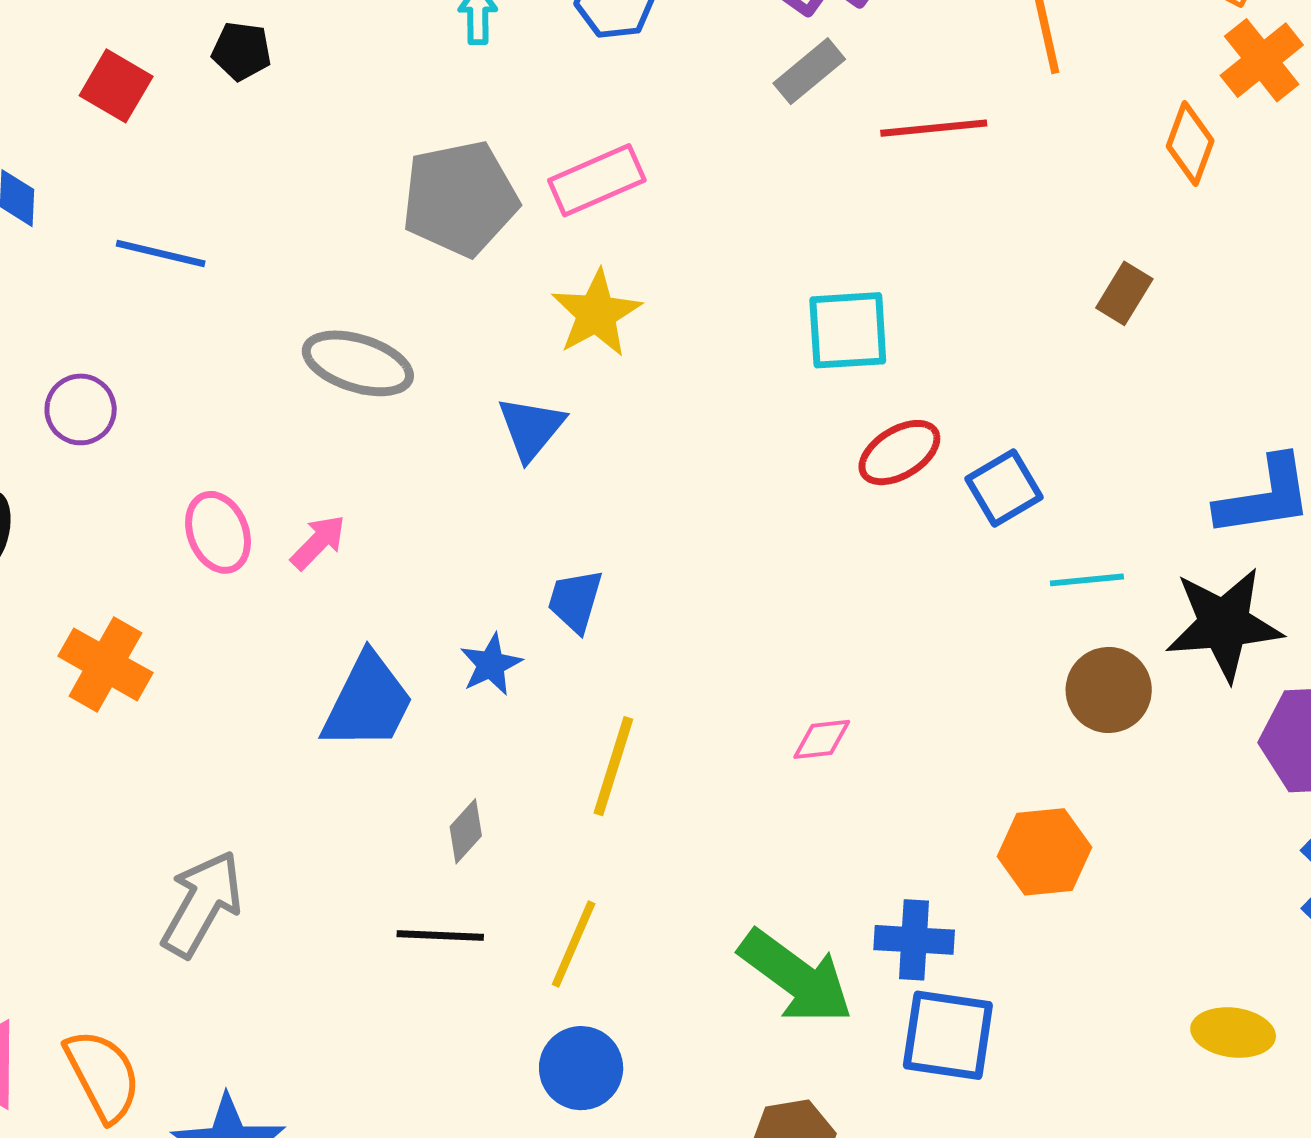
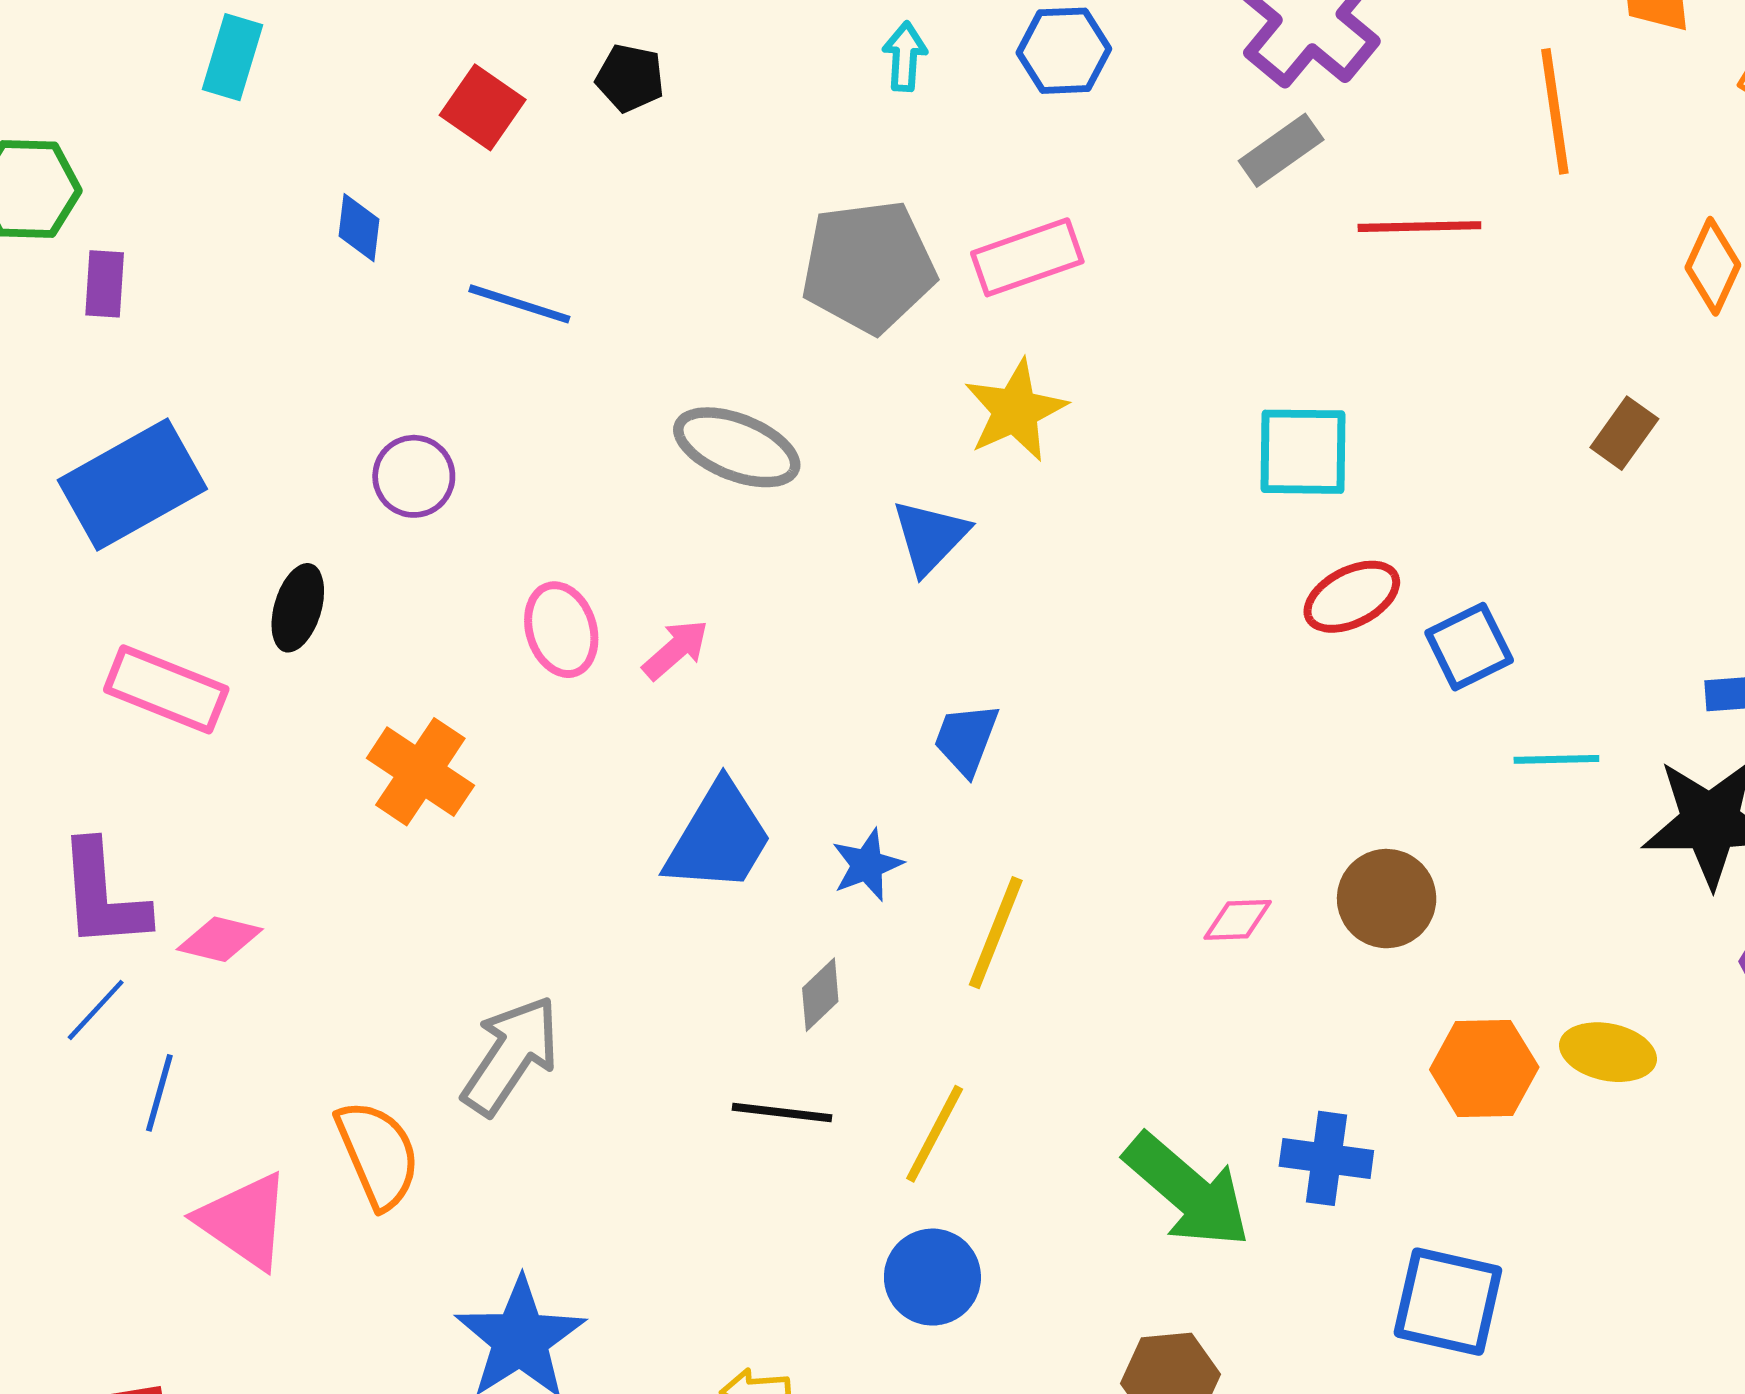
blue star: (491, 664) -> (867, 865), moved
brown circle: (1109, 690) -> (1387, 899), moved
yellow ellipse: (1233, 1033) -> (1608, 1052), moved
blue square: (948, 1035) -> (1448, 1302), moved
orange semicircle: (103, 1075) -> (378, 1154), moved

